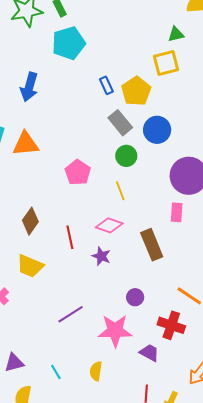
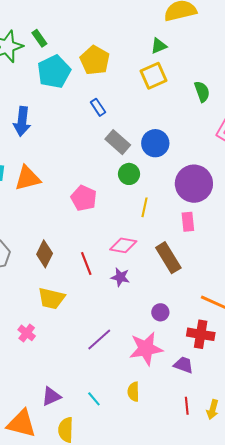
yellow pentagon: (136, 91) -> (95, 60), moved
yellow line: (120, 191) -> (145, 207), moved, turned 42

